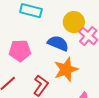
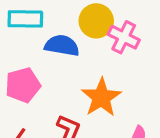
blue semicircle: (58, 43) -> (62, 46), moved

